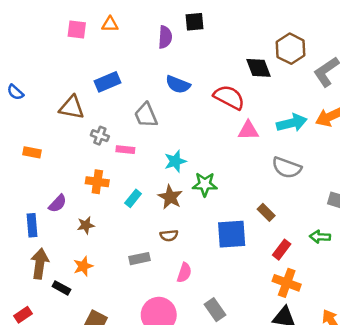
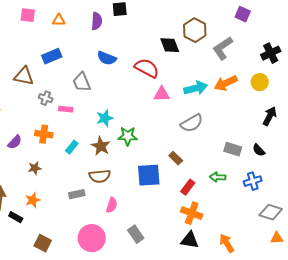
orange triangle: (110, 24) -> (59, 20), moved
gray semicircle: (287, 168) -> (192, 123), turned -50
purple semicircle: (58, 203) -> (15, 142), moved
brown semicircle: (169, 235) -> (100, 176), size x1.5

